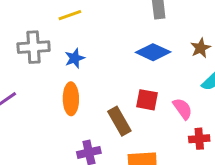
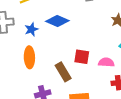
blue diamond: (153, 52) -> (57, 21), moved
pink semicircle: (183, 109) -> (106, 62), turned -49

